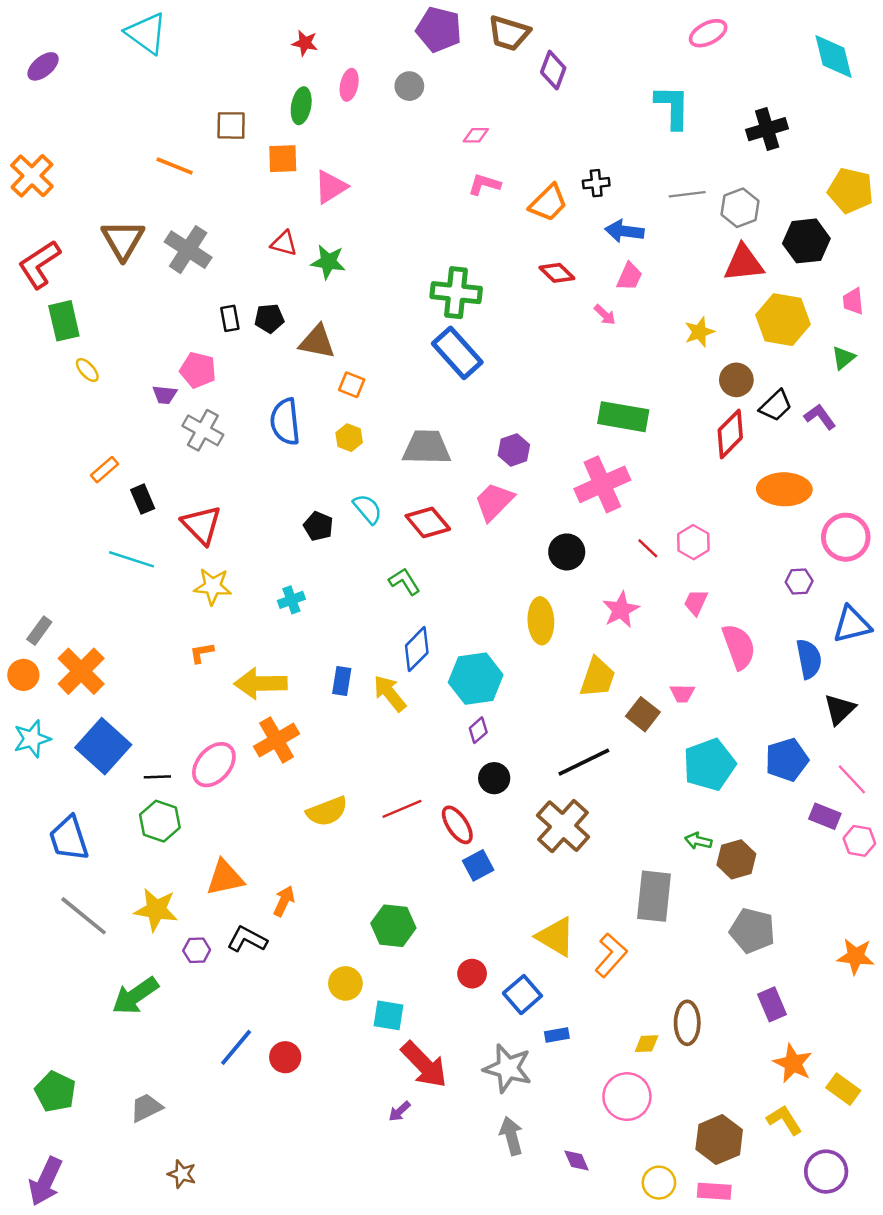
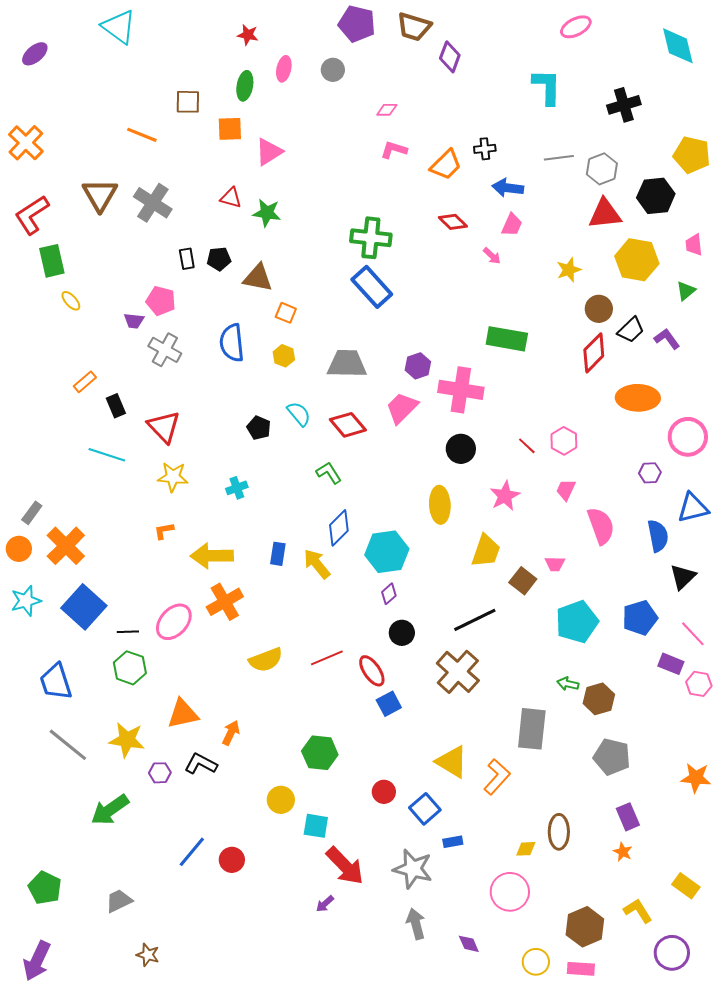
pink cross: (602, 484) -> (461, 390), moved, turned 33
orange star: (793, 1063) -> (623, 852), moved, size x0.6

